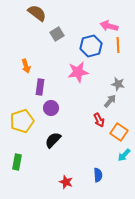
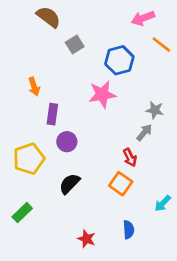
pink arrow: (109, 26) -> (143, 18), moved, turned -36
orange line: (118, 45) -> (161, 45), moved, turned -49
orange square: (119, 132) -> (121, 184), moved
green rectangle: (17, 162) -> (22, 213), turned 35

